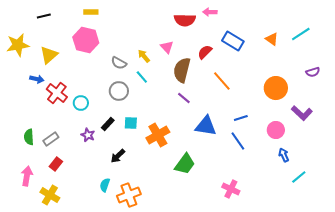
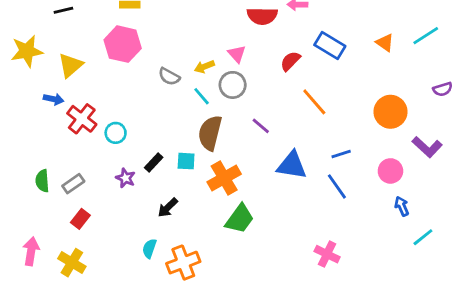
yellow arrow: (144, 56) -> (204, 67), turned -72
brown semicircle: (182, 70) -> (210, 133), moved
gray circle: (119, 91) -> (233, 85), moved
green trapezoid: (185, 164) -> (240, 219), moved
pink arrow: (27, 176) -> (31, 251), moved

